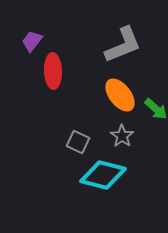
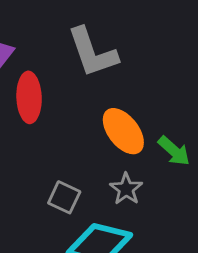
gray L-shape: (123, 45) -> (92, 52), moved, turned 93

